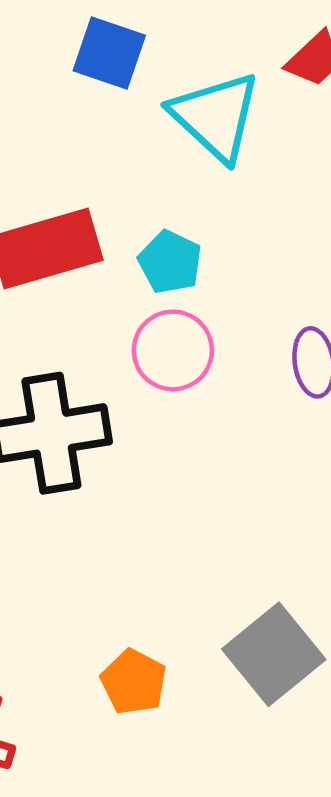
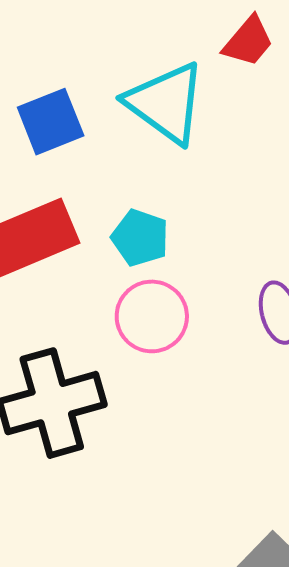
blue square: (109, 53) -> (51, 122), moved, turned -34

